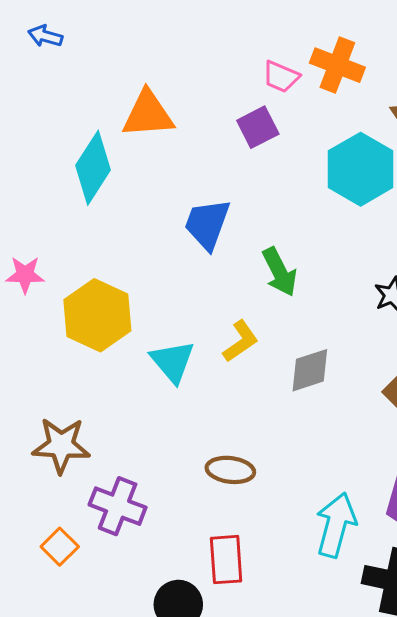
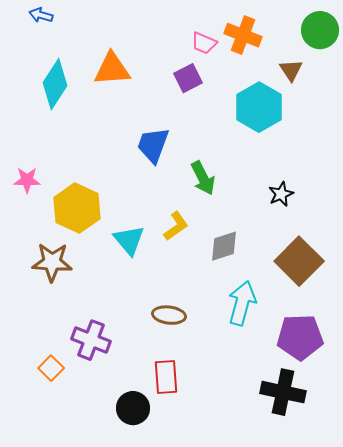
cyan diamond: (93, 168) -> (55, 84), moved
brown star: (61, 445) -> (52, 262), moved
cyan arrow: (336, 525) -> (242, 303), moved

